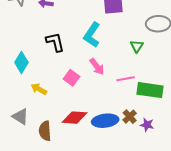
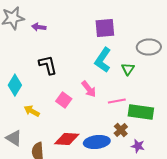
cyan L-shape: (92, 35) -> (103, 60), moved
brown cross: (130, 117) -> (121, 130), moved

